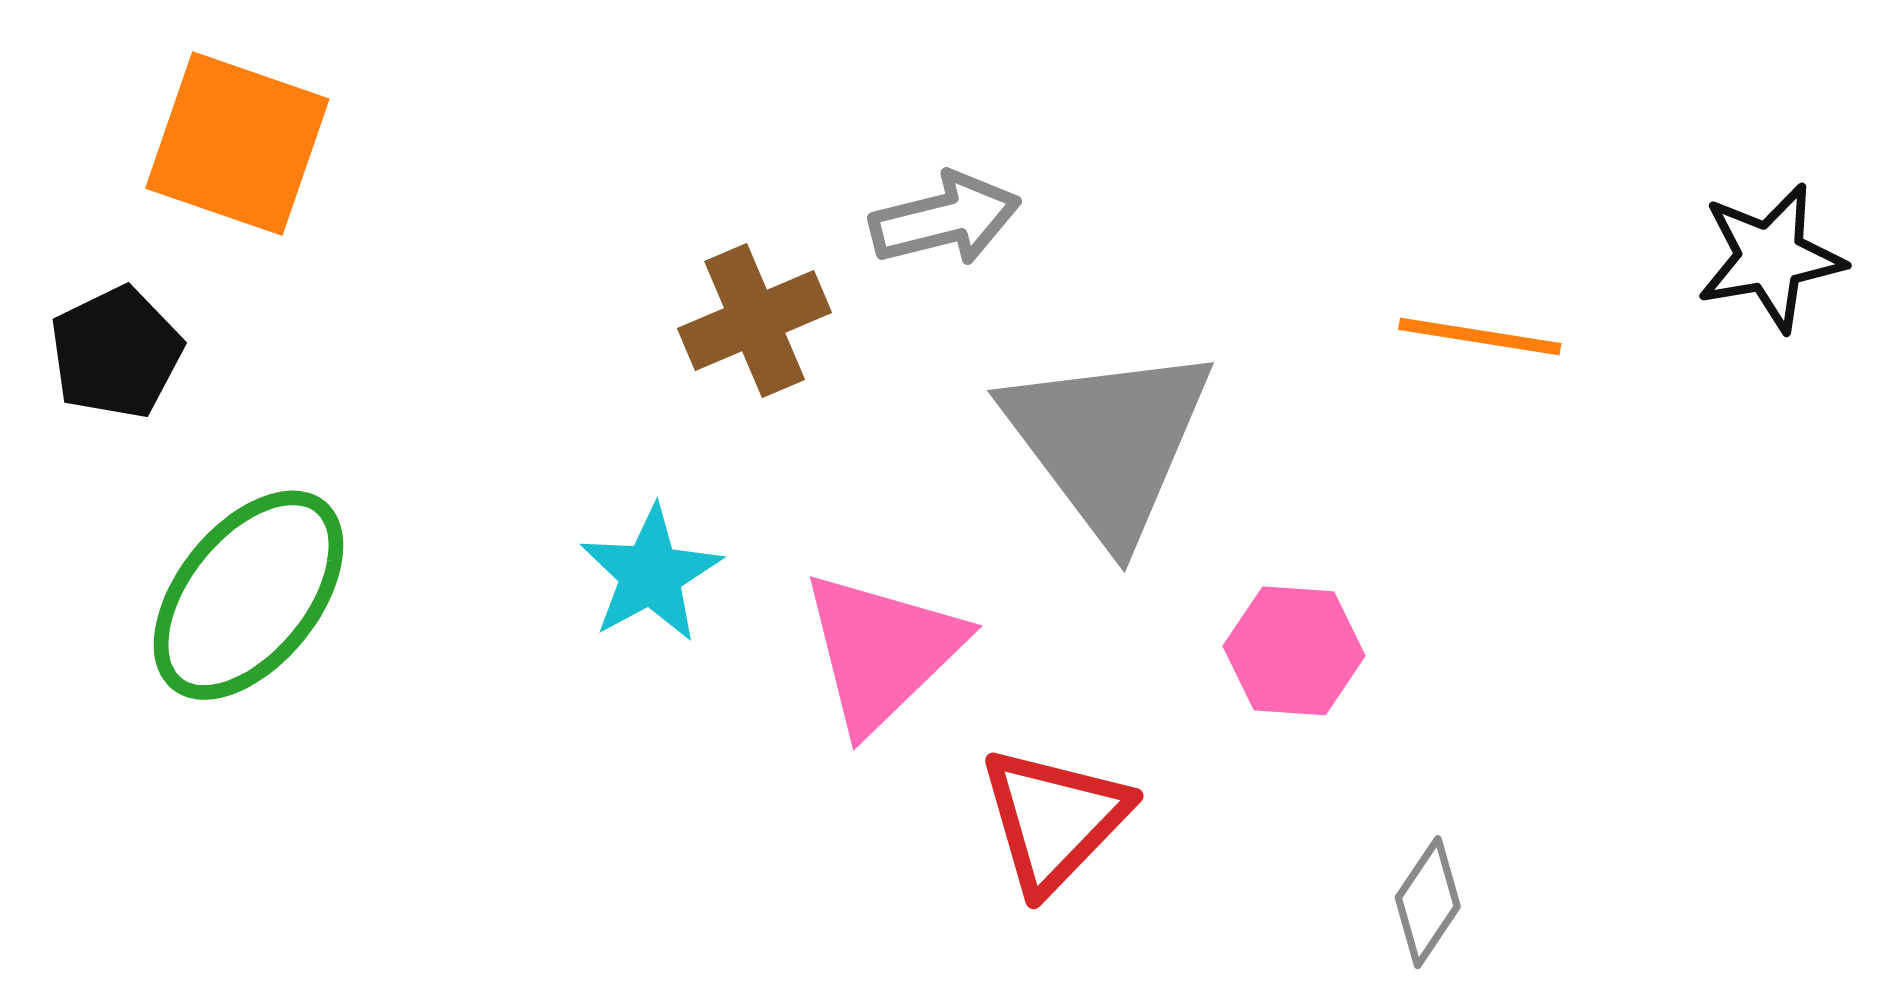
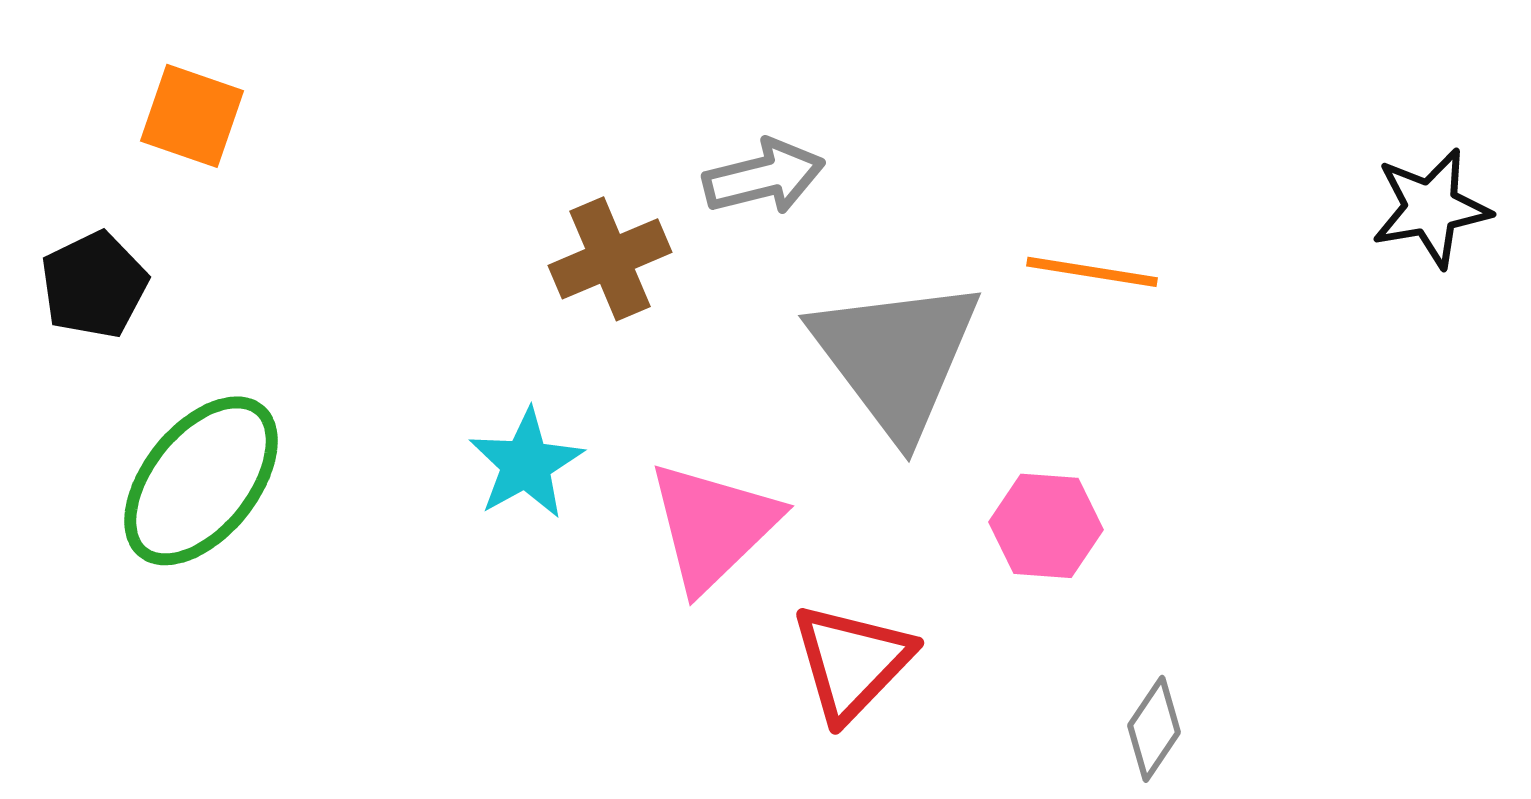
orange square: (237, 144) -> (192, 116), size x0.7
orange line: (1480, 337) -> (1092, 272), moved

